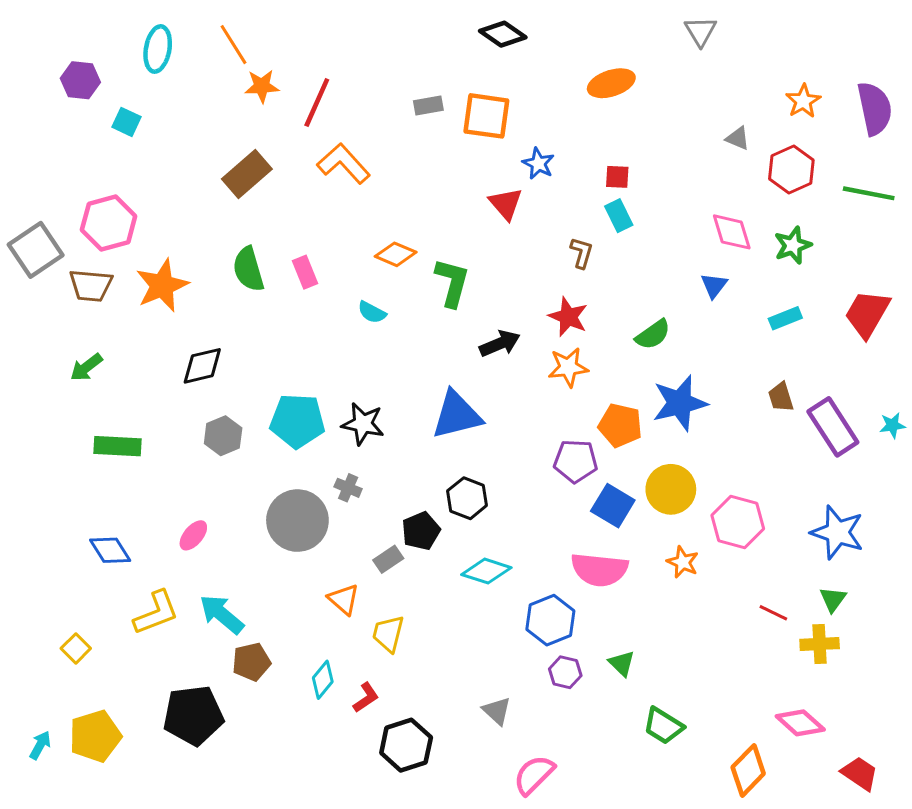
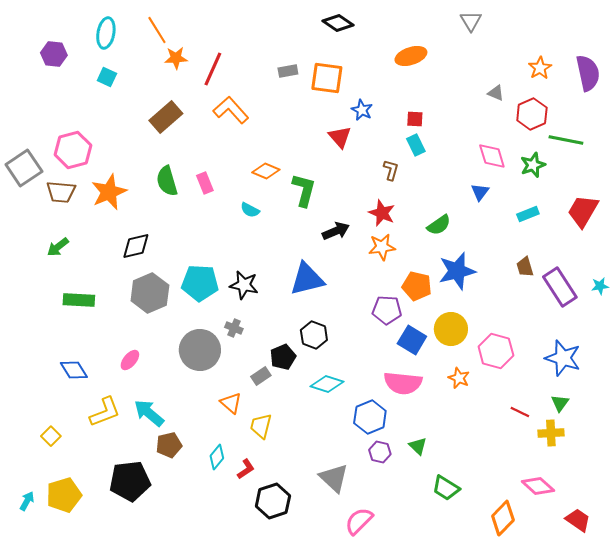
cyan square: (126, 122) -> (107, 77), moved
green line: (869, 193) -> (566, 140), moved
gray hexagon: (223, 436) -> (150, 293), size x1.5
gray triangle: (497, 711) -> (334, 478), size x1.5

